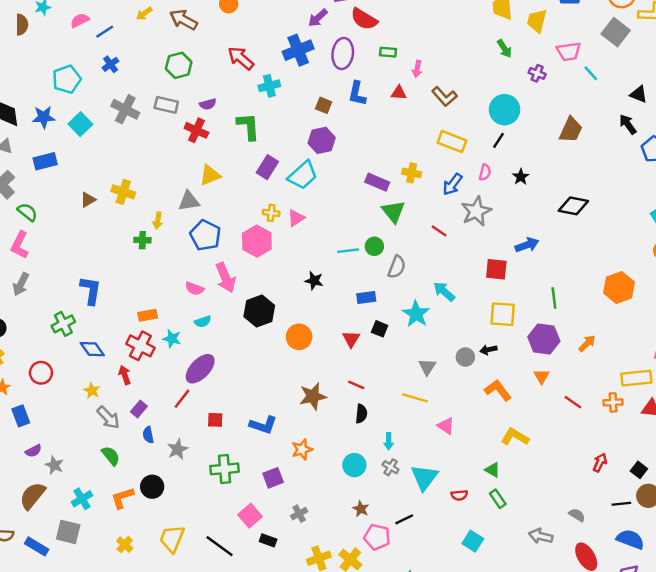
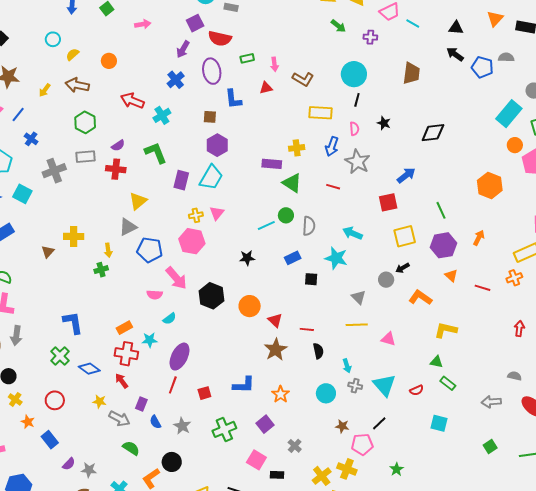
blue cross: (298, 50) -> (176, 80), size x0.7
gray cross: (125, 109) -> (54, 171), turned -30
red triangle: (351, 339) -> (275, 320), moved

